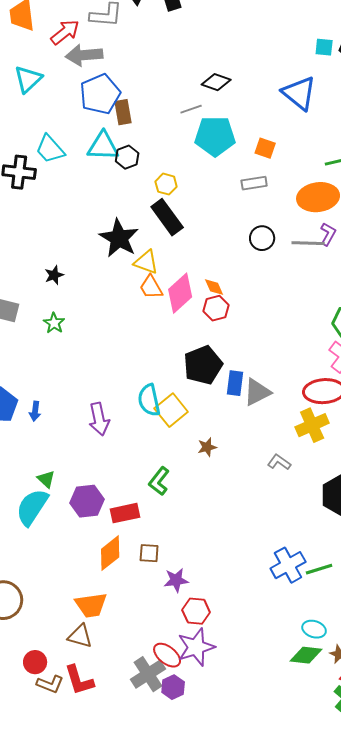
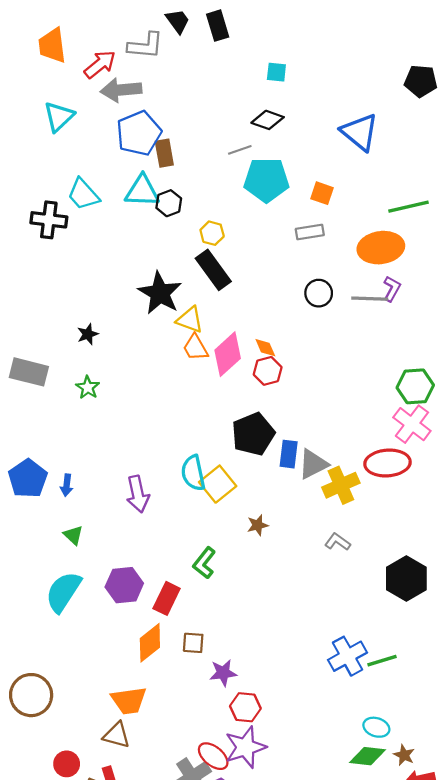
cyan square: (324, 47) -> (276, 72), moved
yellow cross: (312, 425) -> (341, 485), moved
green triangle: (46, 479) -> (73, 535), moved
red rectangle: (125, 513) -> (167, 598), turned -52

